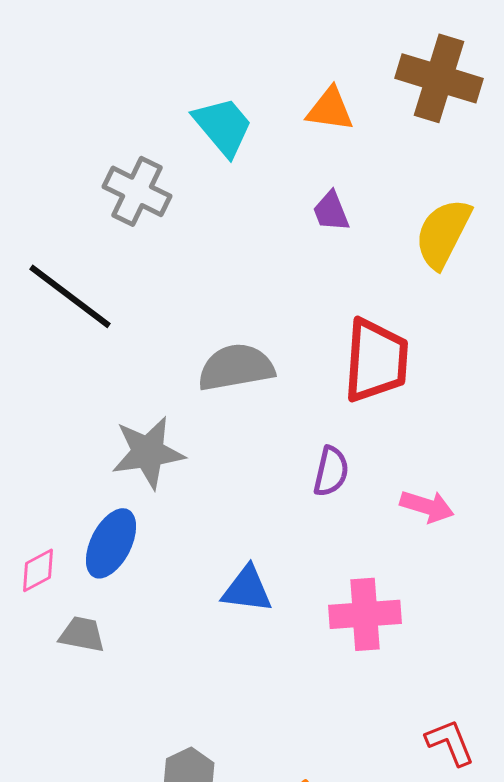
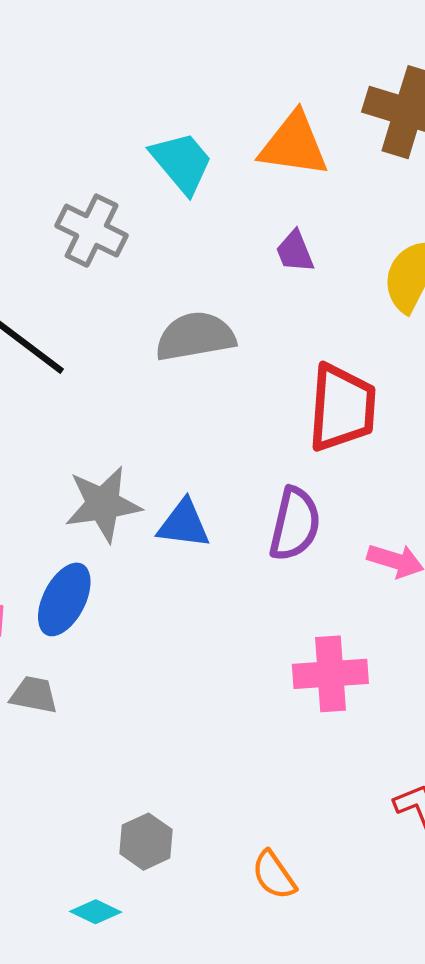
orange triangle: (330, 109) -> (294, 145), size x1.4
gray semicircle: (236, 367) -> (195, 336), moved
purple semicircle: (331, 471) -> (295, 524), size x1.4
blue triangle: (247, 589) -> (184, 524), moved

